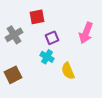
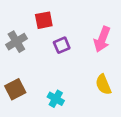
cyan cross: (47, 57) -> (56, 99), moved
yellow semicircle: (68, 71) -> (103, 84), moved

